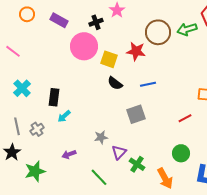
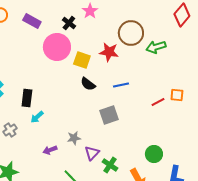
black cross: (96, 22) -> (69, 23), turned -32
green arrow: (187, 29) -> (156, 47), moved
red line: (185, 118) -> (158, 102), moved
purple arrow: (69, 154) -> (50, 150), moved

